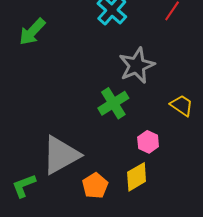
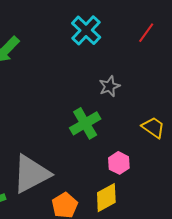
gray star: (137, 65) -> (110, 86), size x0.6

